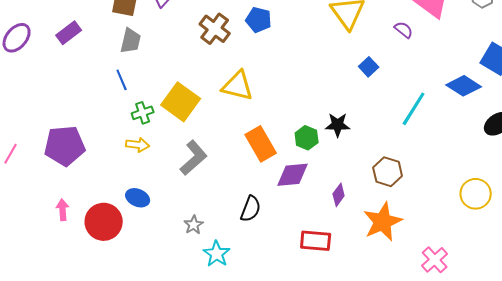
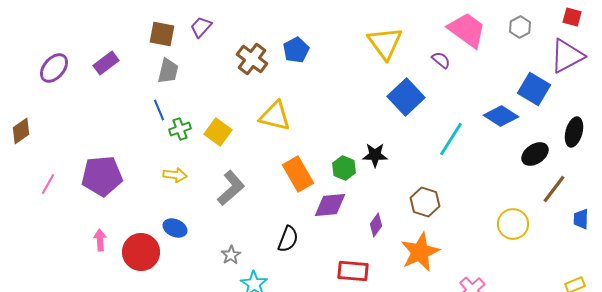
blue pentagon: (259, 20) -> (296, 50), turned 30
blue square: (369, 67) -> (406, 97), size x1.8
yellow square: (181, 102) -> (218, 132), size x0.7
green cross: (143, 113) -> (180, 129), moved

